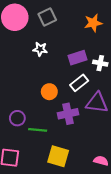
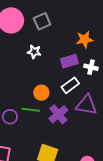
orange star: (93, 23) -> (85, 39), moved
purple cross: (68, 114) -> (58, 114), turned -30
green line: (38, 130) -> (31, 110), moved

